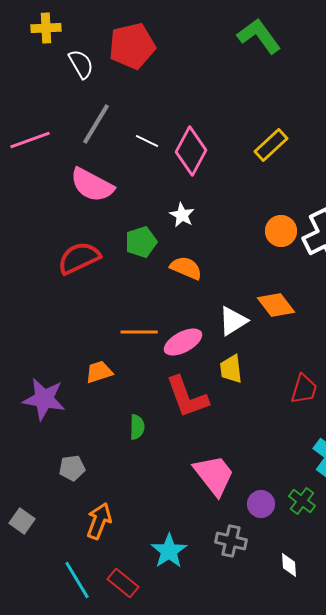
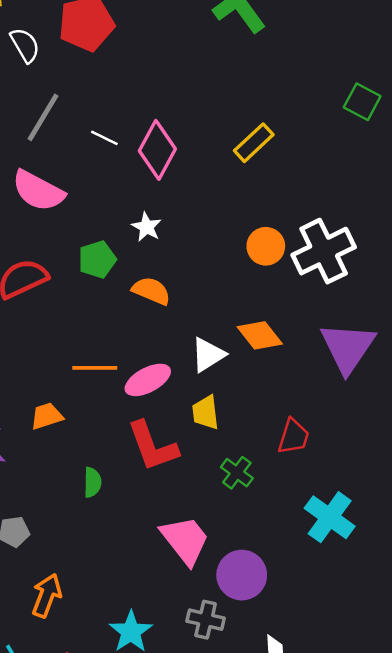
green cross: (302, 501) -> (237, 473), moved
purple circle: (261, 504) -> (242, 575), size x1.5

